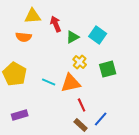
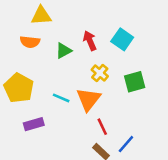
red arrow: (56, 24) -> (90, 41), moved
green triangle: (73, 37) -> (64, 51), moved
orange triangle: (71, 83) -> (89, 99), turned -40
purple rectangle: (20, 115) -> (34, 124), moved

